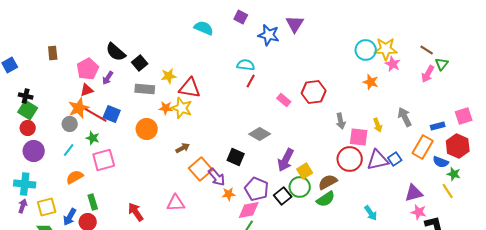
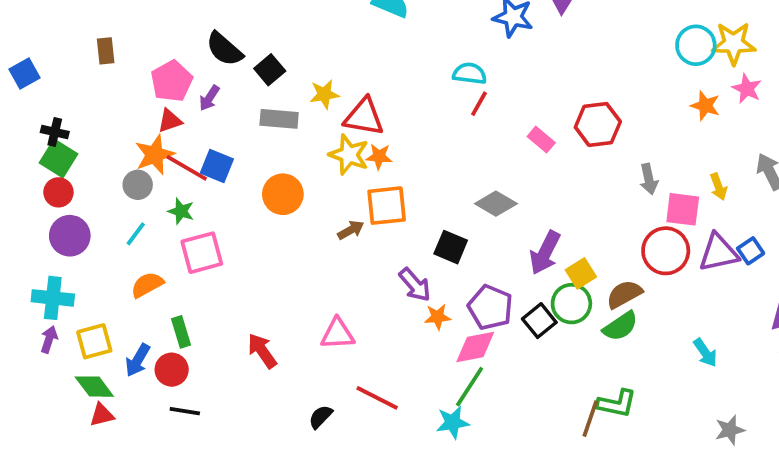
pink star: (393, 64) -> (747, 89), moved
orange star: (166, 108) -> (379, 157), moved
orange square: (201, 169) -> (387, 206), moved, turned 35

